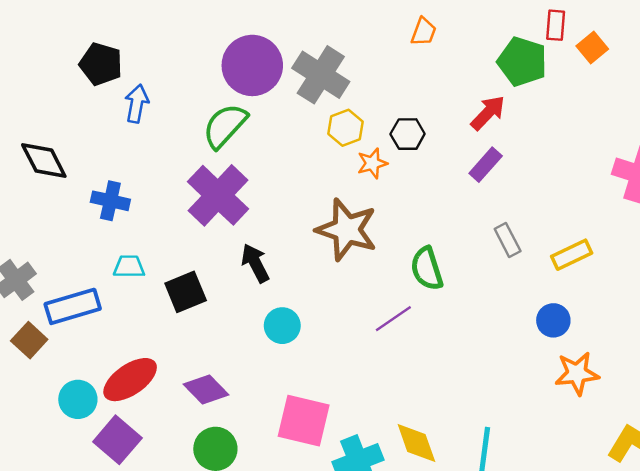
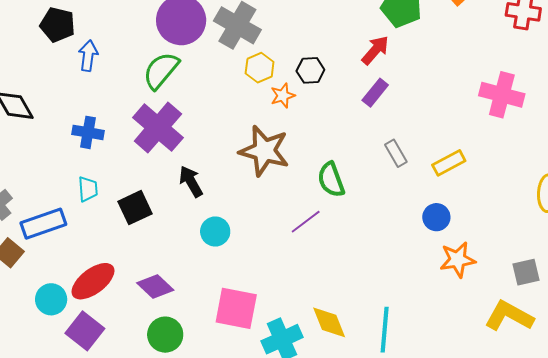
blue cross: (110, 201) -> (88, 132), moved
cyan trapezoid: (129, 267) -> (88, 189), turned 88

